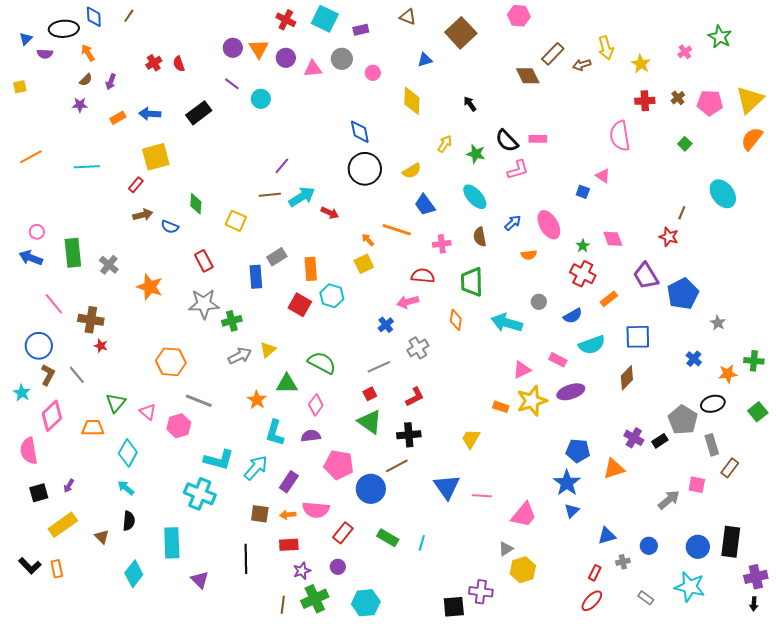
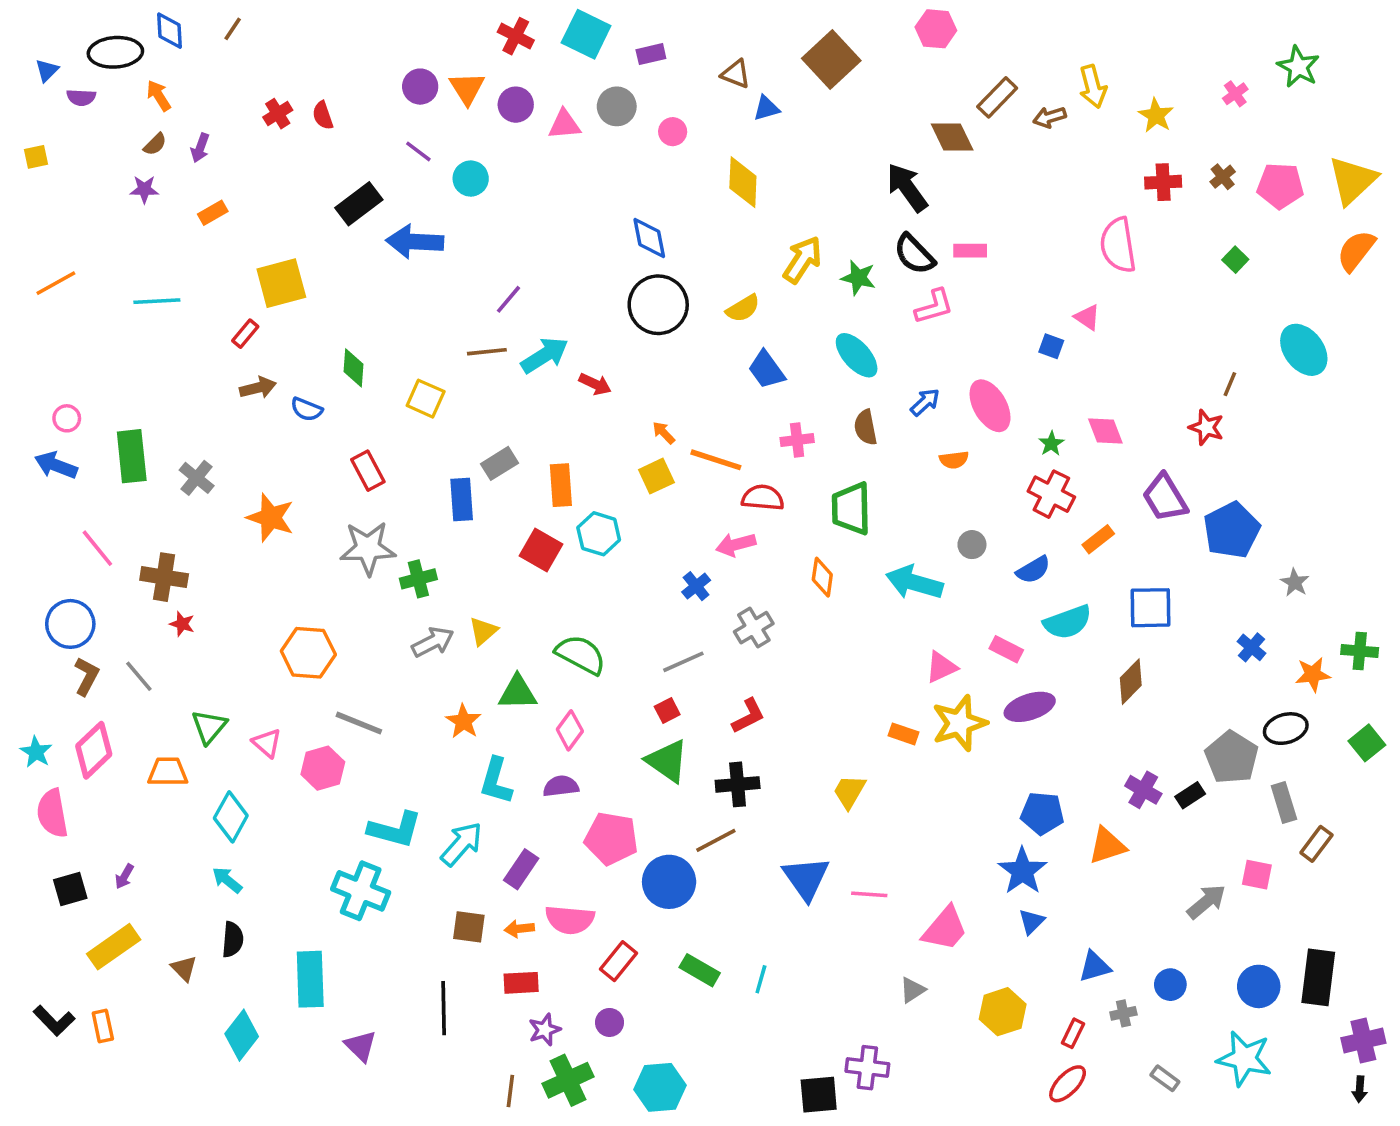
brown triangle: (408, 17) -> (736, 74), moved
black arrow: (470, 104) -> (907, 188), moved, size x1.8
blue arrow: (150, 114) -> (415, 242), moved, size x1.4
yellow arrow: (445, 144) -> (802, 260), size x1.5
orange line: (397, 230) -> (716, 460), moved
cyan star: (22, 393) -> (36, 752), moved
yellow hexagon: (523, 570) -> (1003, 1012), moved

